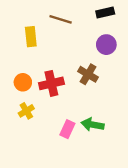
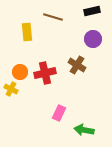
yellow cross: (26, 111) -> (11, 89), moved, turned -32
green arrow: (93, 125) -> (84, 130), moved

